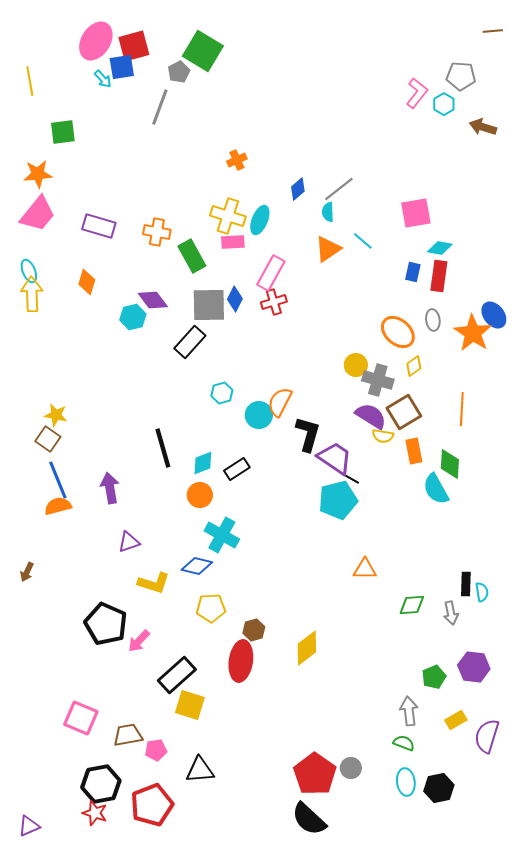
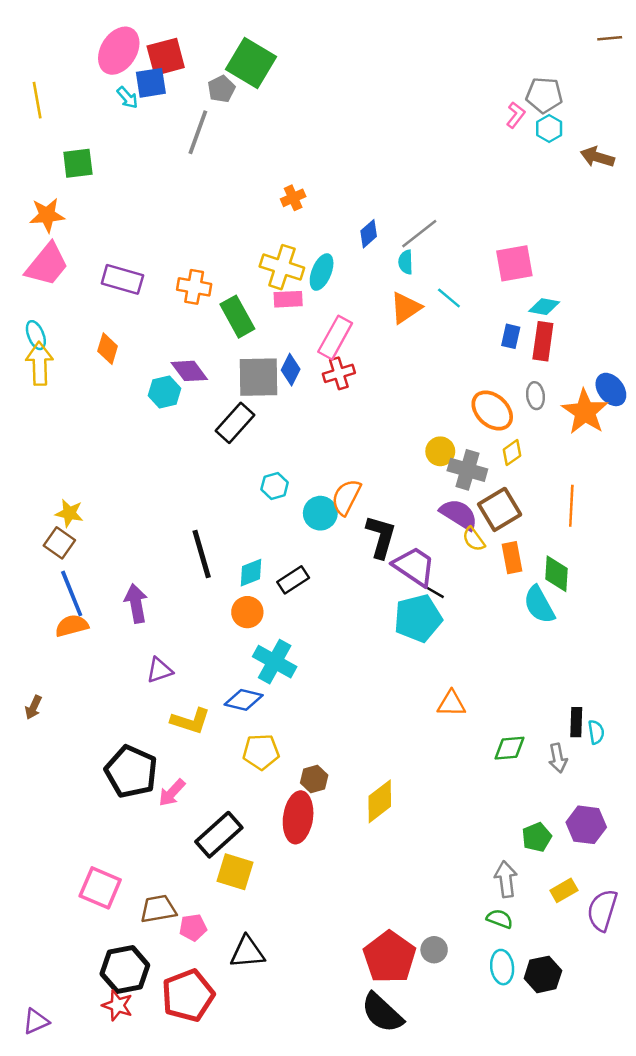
gray pentagon: (461, 76) -> (544, 95), moved
pink L-shape: (417, 93) -> (516, 115), size x0.7
yellow semicircle: (383, 436) -> (474, 539), turned 45

